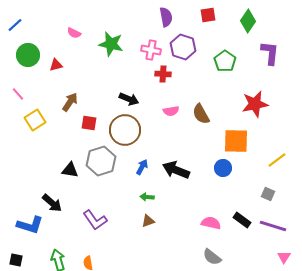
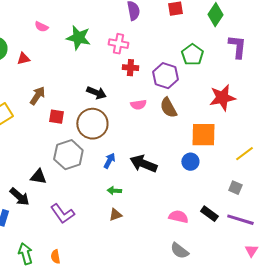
purple hexagon: (183, 47) -> (165, 76), moved
black triangle: (70, 170) -> (38, 177), moved

